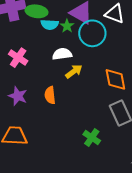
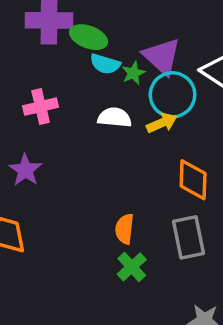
pink cross: (18, 58) -> (41, 107), turned 30
yellow arrow: (74, 71) -> (162, 123), moved
orange semicircle: (50, 95) -> (125, 229), moved

